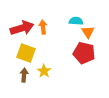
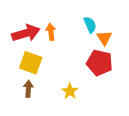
cyan semicircle: (76, 21) -> (90, 25), turned 64
yellow star: (44, 71) -> (70, 91), moved

